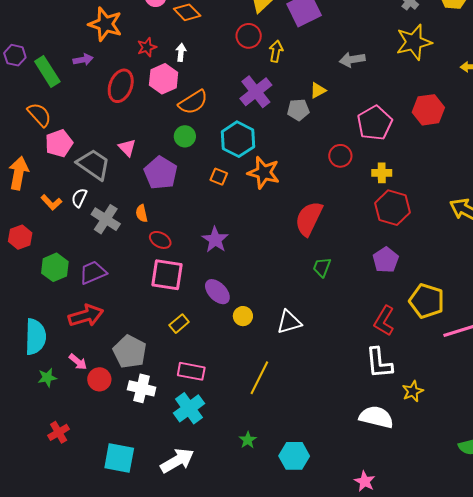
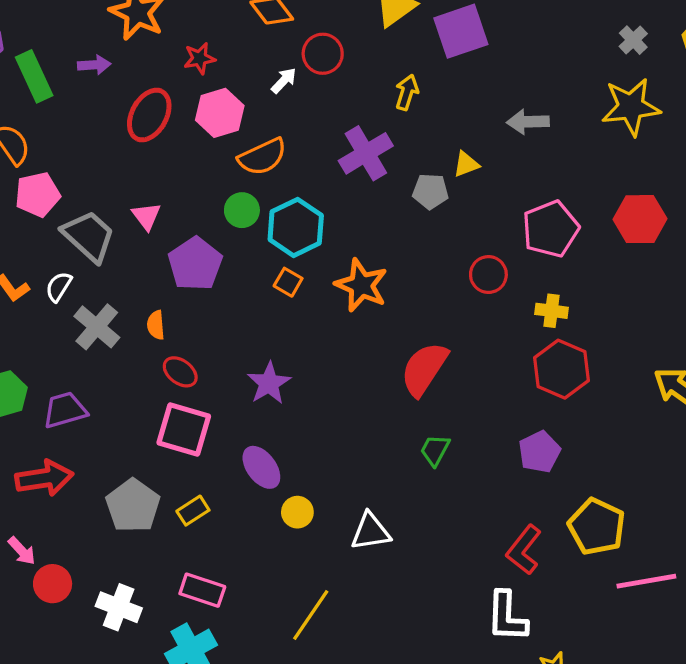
red circle: (249, 36) -> (323, 54), moved
white arrow: (181, 52) -> (284, 81), moved, turned 30
cyan hexagon: (238, 139) -> (296, 227), moved
gray pentagon: (130, 352) -> (133, 506), moved

